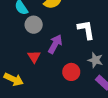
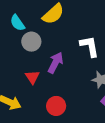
red circle: (71, 72) -> (56, 106), moved

